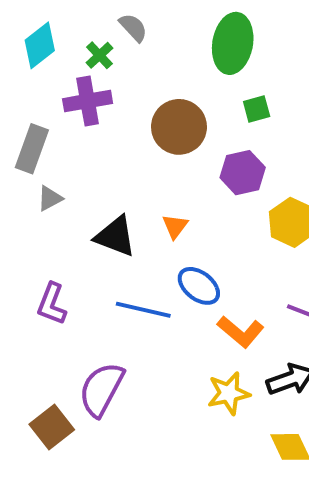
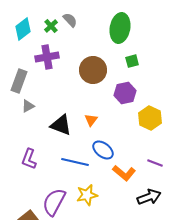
green cross: (99, 55) -> (51, 26), moved
yellow star: (229, 393) -> (87, 195), moved

